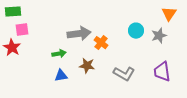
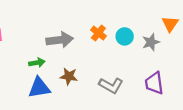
orange triangle: (169, 14) -> (170, 24), moved
orange cross: (101, 43) -> (98, 33), moved
blue triangle: (61, 76) -> (39, 88), size x1.5

